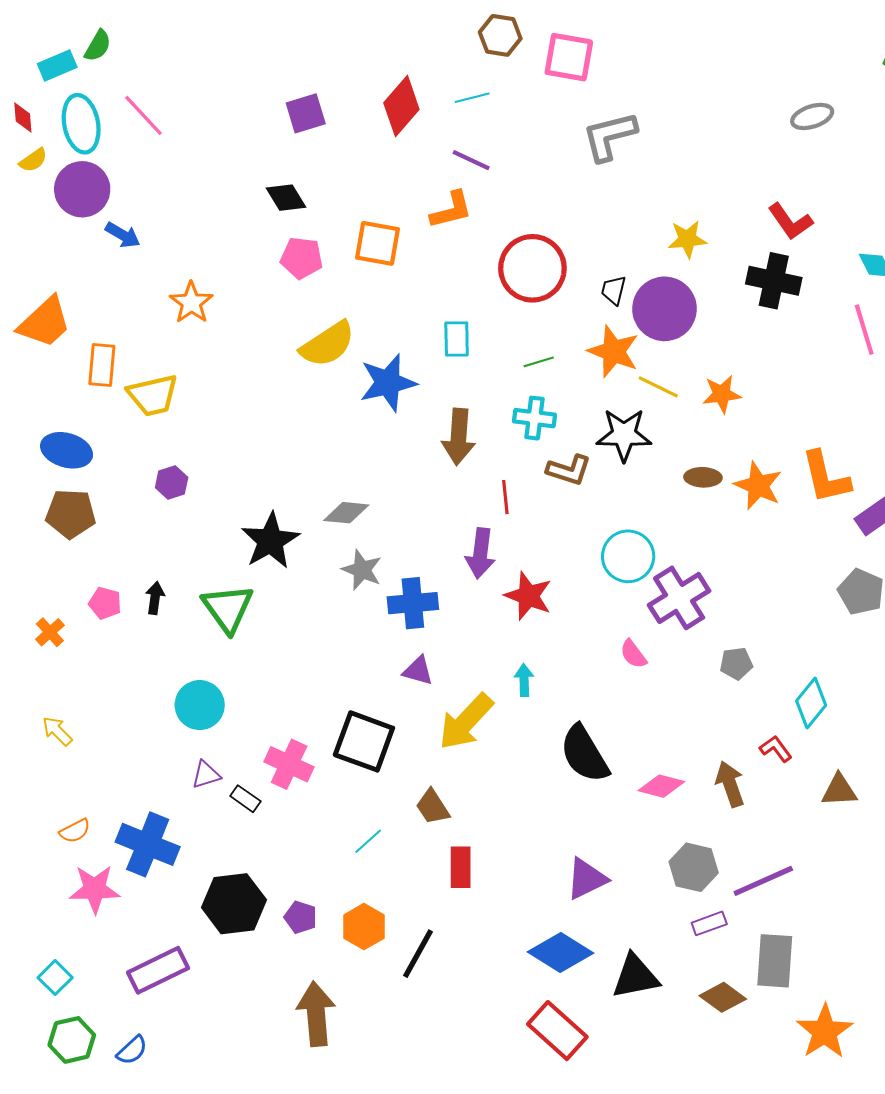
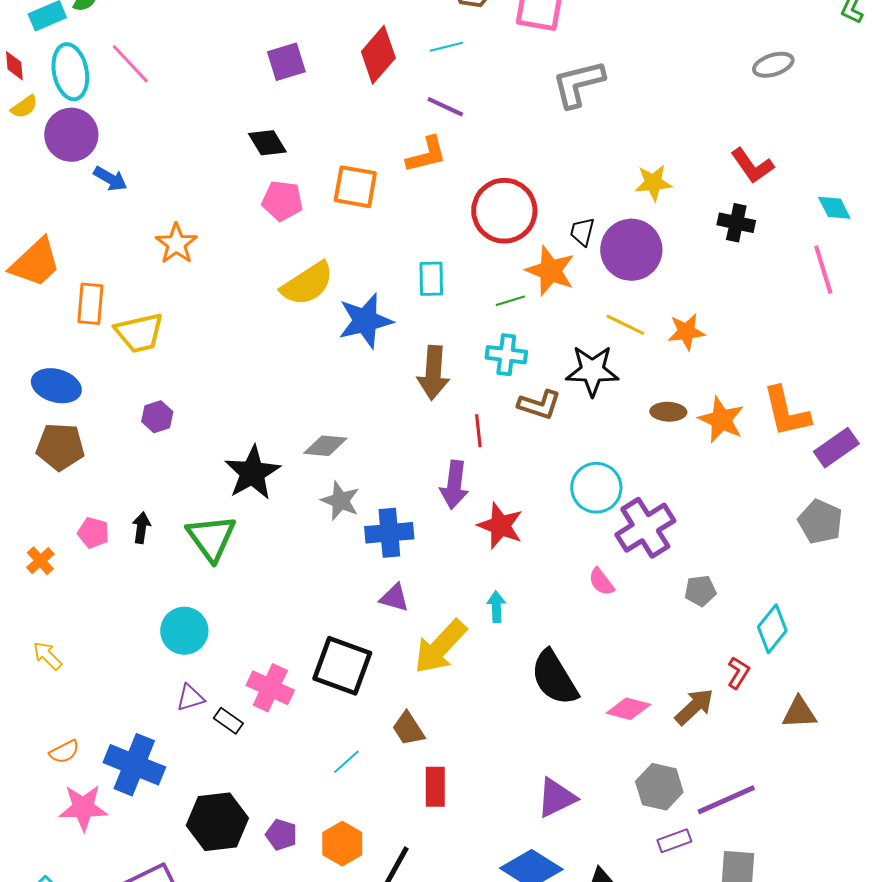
black cross: (774, 281) -> (736, 223), size x0.7
orange star: (614, 351) -> (550, 271), moved
red L-shape: (776, 749) -> (738, 673), turned 68
brown arrow: (730, 784) -> (694, 707), turned 66

